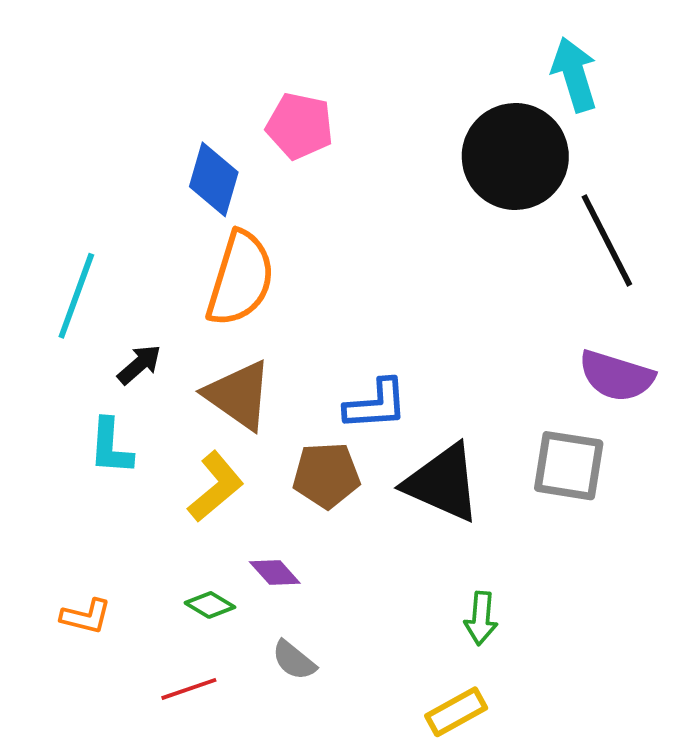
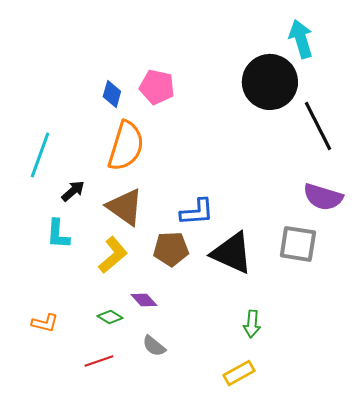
pink pentagon: (300, 126) -> (157, 87), moved
blue diamond: (214, 179) -> (112, 94), size x0.7

